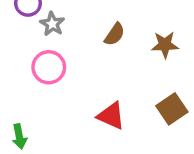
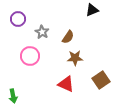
gray star: (52, 24) -> (42, 32), moved
brown star: (165, 45) -> (75, 58), moved

